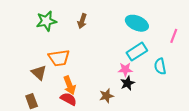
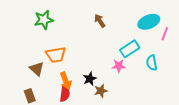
brown arrow: (82, 21) -> (100, 21), moved, turned 128
cyan ellipse: (137, 23) -> (149, 22), moved, turned -45
black star: (127, 83) -> (90, 79), moved
red semicircle: (68, 99) -> (65, 94), turned 70

